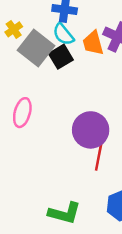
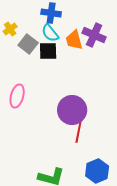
gray square: (36, 48) -> (28, 44), size x0.7
black square: (61, 57) -> (48, 51), turned 30

